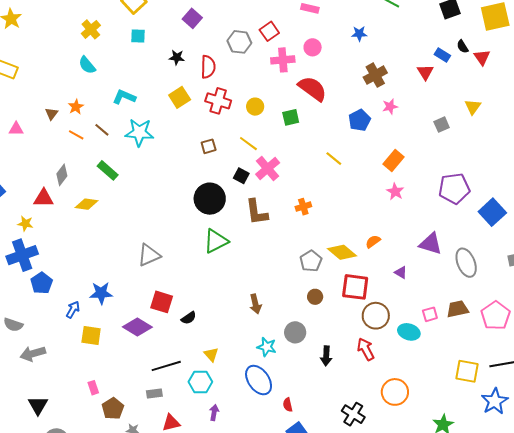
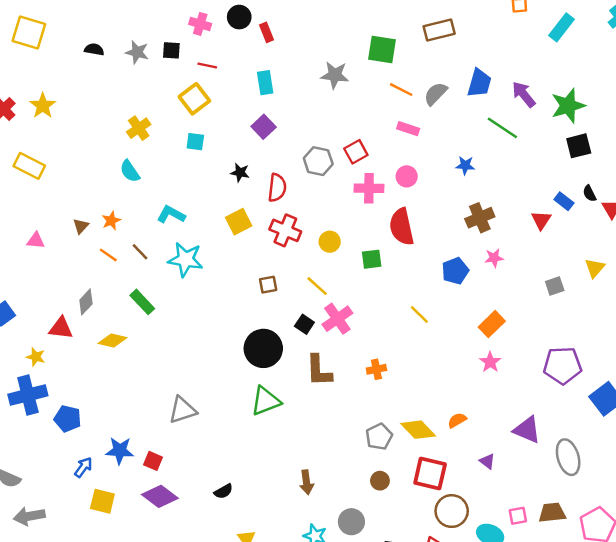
red semicircle: (312, 89) -> (402, 227), turned -144
blue pentagon: (42, 283) -> (68, 419), moved, turned -30
red square: (162, 302) -> (153, 461), moved, size x0.7

